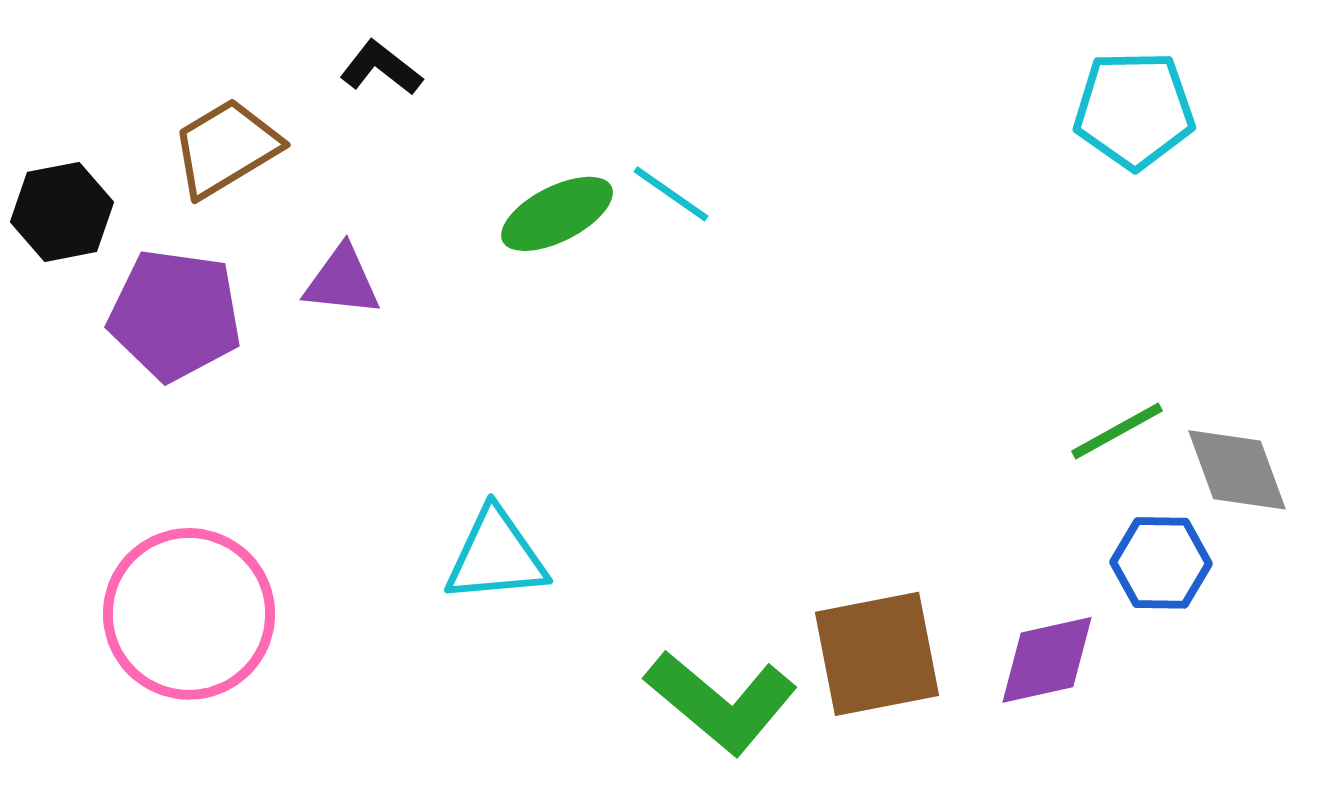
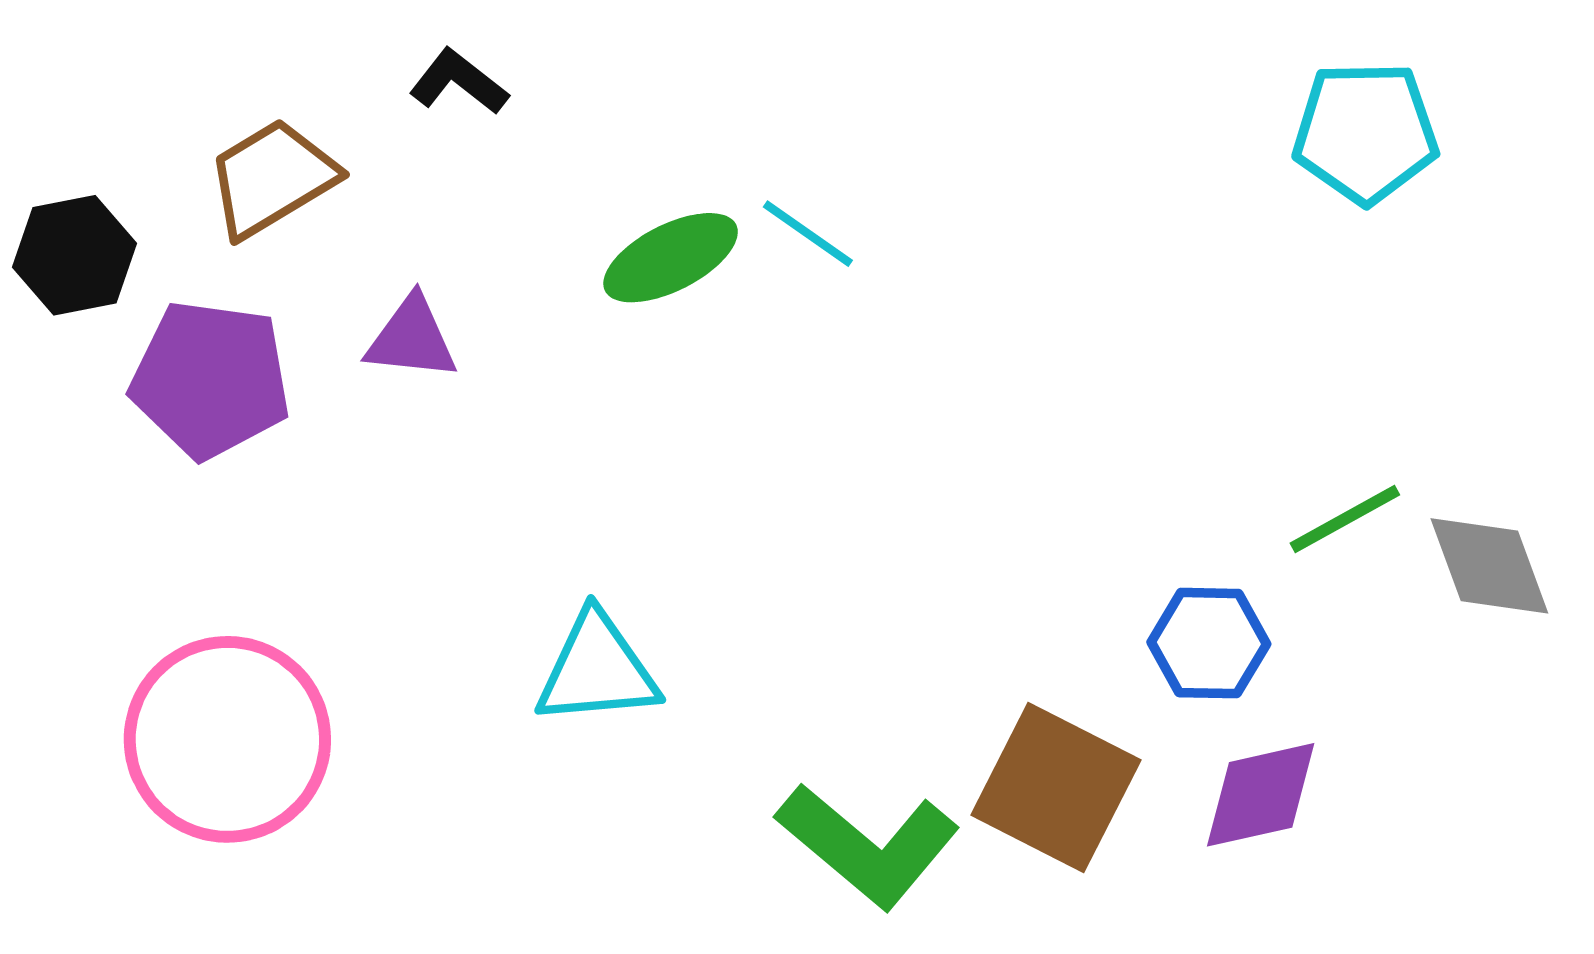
blue hexagon: (1161, 563) -> (1209, 643), moved
brown square: (877, 654) -> (1056, 788), turned 38

